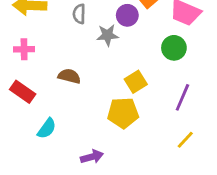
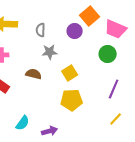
gray star: (107, 35) -> (50, 52), moved
yellow square: (136, 82) -> (70, 73), moved
cyan semicircle: (47, 128) -> (23, 123), moved

